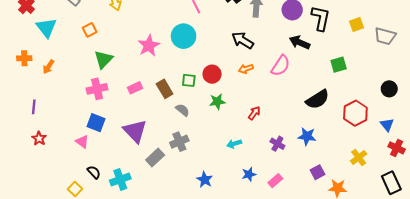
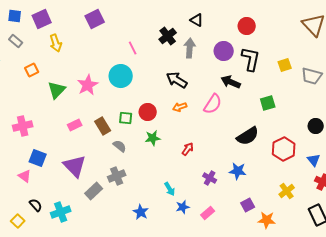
green triangle: (103, 59) -> (57, 90), moved
pink cross: (97, 89) -> (23, 126), moved
cyan arrow: (234, 144) -> (170, 189), moved, turned -104

